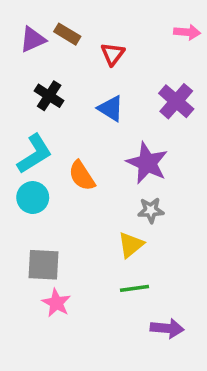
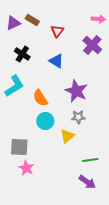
purple cross: (176, 101) -> (92, 45), moved
cyan circle: (33, 198) -> (45, 121), moved
green line: (134, 288) -> (90, 160), moved
purple arrow: (167, 328) -> (87, 182), turned 30

